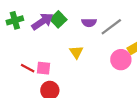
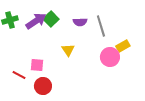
gray line: (111, 27) -> (101, 26), turned -70
red line: (28, 68) -> (19, 75), moved

